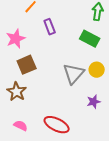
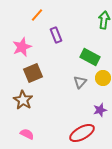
green rectangle: (90, 39) -> (90, 57), moved
gray triangle: (74, 74) -> (80, 82), size x0.6
red ellipse: (57, 125) -> (82, 133), moved, turned -55

